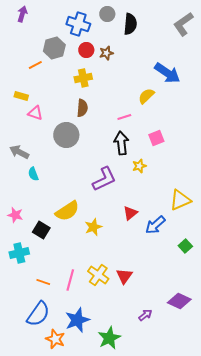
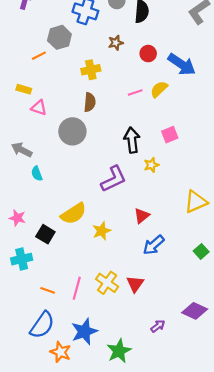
red circle: (86, 50) -> (148, 54), moved
pink line: (124, 117) -> (135, 92), moved
blue arrow: (155, 225) -> (154, 245), moved

